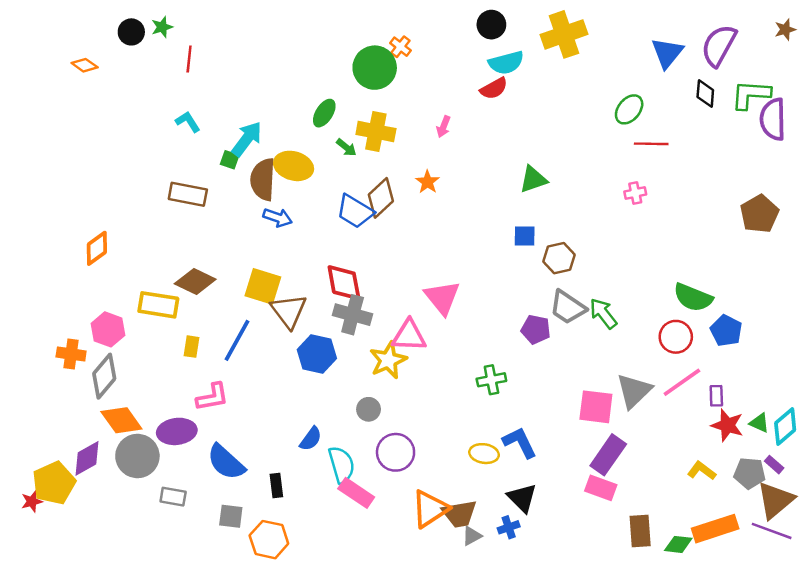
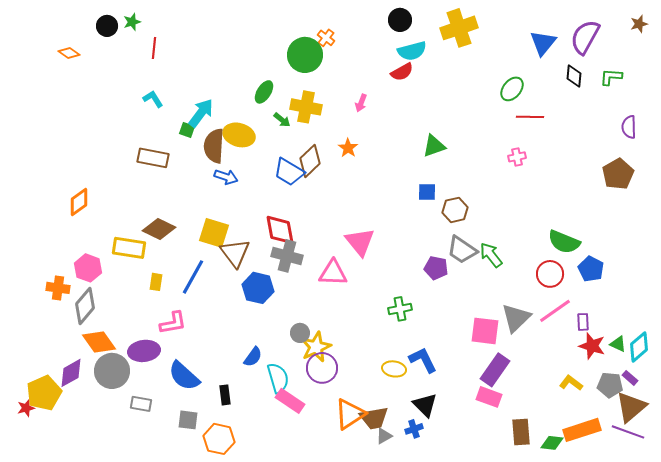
green L-shape: (751, 95) -> (611, 77), size x0.7
purple semicircle: (773, 119) -> (629, 127), moved, size x0.7
yellow star: (388, 360) -> (316, 347), moved

